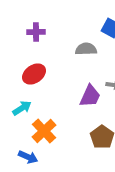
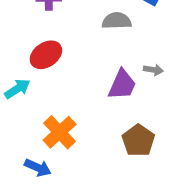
cyan arrow: (22, 108) -> (17, 89), moved

